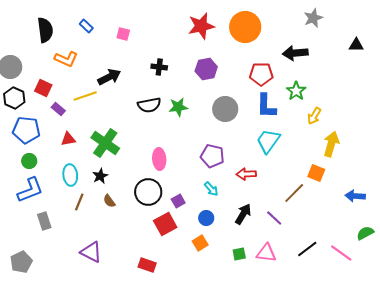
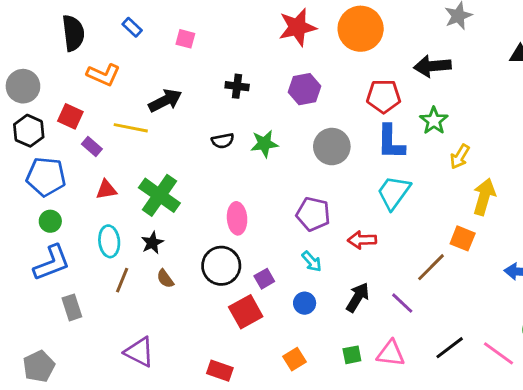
yellow line: (85, 96) -> (131, 128), turned 30
black semicircle: (149, 105) -> (223, 141), size x0.7
orange square: (200, 243) -> (294, 359), moved

